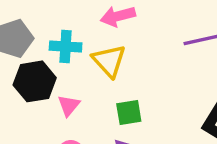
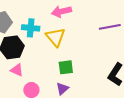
pink triangle: (69, 105) -> (17, 70), moved, turned -48

